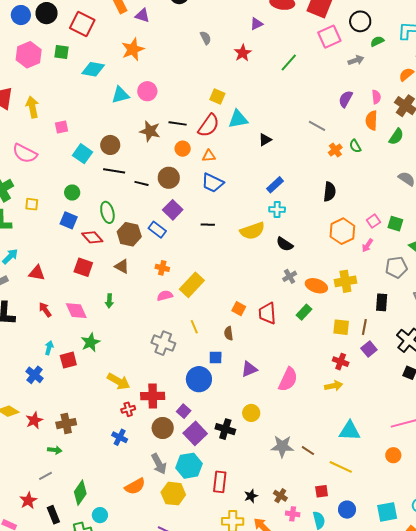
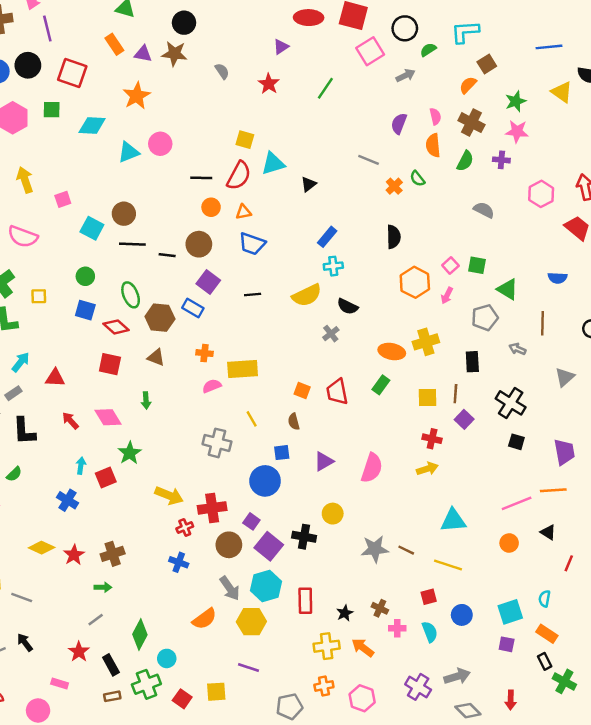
brown star: (150, 131) -> (174, 54), moved
gray cross: (290, 276) -> (331, 334), moved
yellow rectangle: (192, 285) -> (243, 369), turned 50

